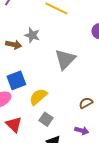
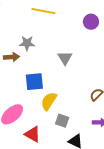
gray triangle: (65, 59) -> (65, 58), size x0.7
blue square: (16, 80) -> (34, 82), moved, turned 30

